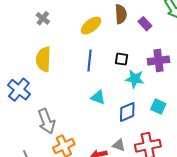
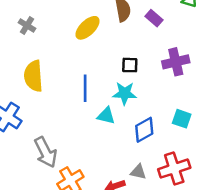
blue line: (89, 61) -> (85, 88), moved
cyan star: (135, 79) -> (125, 93), moved

